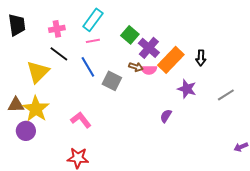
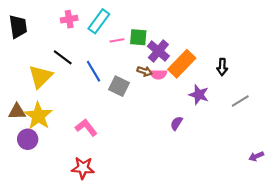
pink cross: (57, 29) -> (69, 19), moved
green square: (130, 35) -> (138, 37), turned -36
pink line: (93, 41) -> (117, 40), moved
black arrow: (201, 58) -> (222, 67), moved

